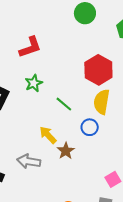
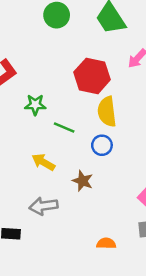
green star: (34, 83) -> (35, 105), moved, turned -30
yellow arrow: (48, 135) -> (43, 162), moved

